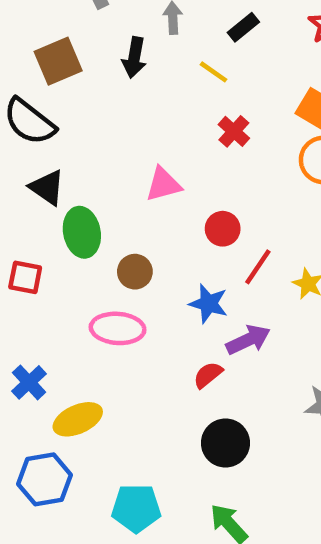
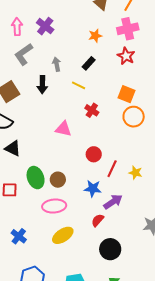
pink triangle: (163, 184) -> (63, 129), moved, turned 36
green ellipse: (82, 232) -> (36, 178), moved
yellow ellipse: (78, 419) -> (63, 235), moved

